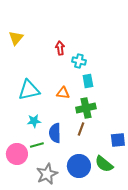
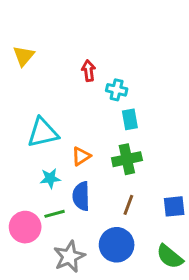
orange triangle: (63, 93) -> (81, 156), moved, turned -40
brown line: (81, 129) -> (128, 205), moved
green semicircle: (104, 164) -> (170, 257), moved

